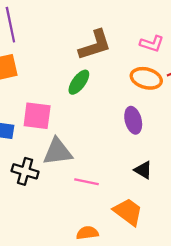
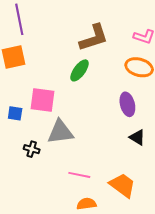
black triangle: (143, 170) -> (137, 137), moved
black cross: (25, 171) -> (32, 149), size x0.7
pink line: (87, 182) -> (79, 175), moved

